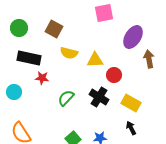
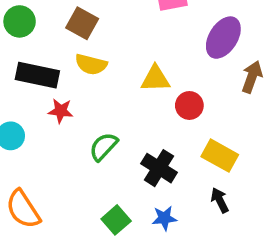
yellow semicircle: (69, 53) -> (91, 64), moved
brown arrow: (149, 59) -> (252, 77), turned 30
black cross: (99, 97) -> (159, 168), moved

